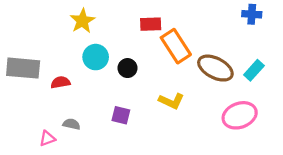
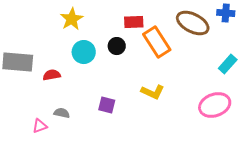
black circle: (127, 68) -> (117, 46), moved
brown ellipse: (215, 68) -> (193, 23), moved

